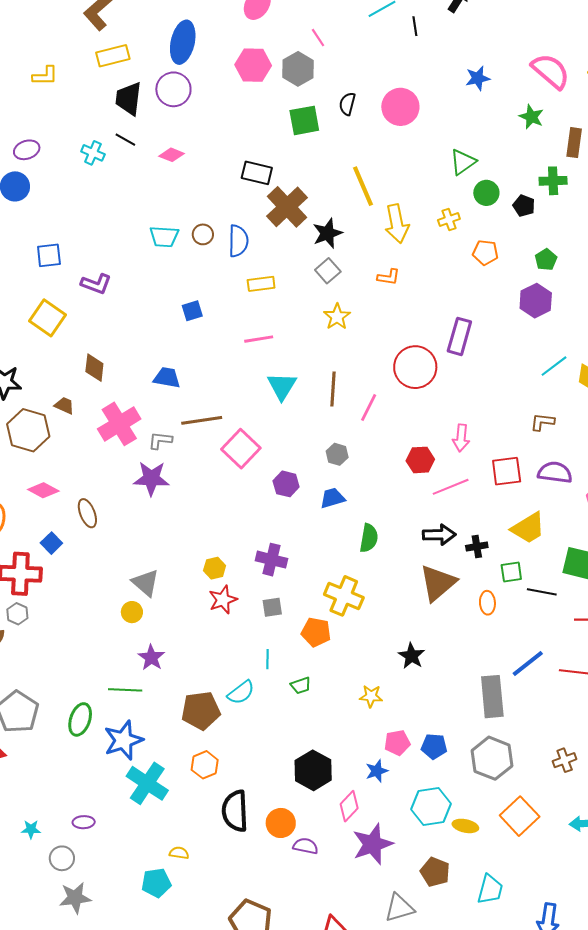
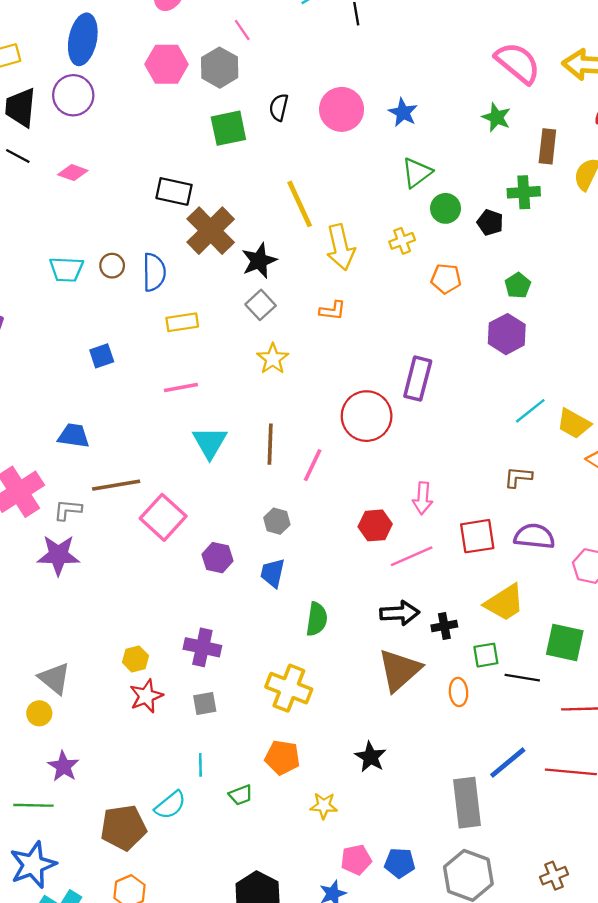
blue star: (478, 78) -> (403, 113), moved, turned -30
blue trapezoid: (332, 498) -> (273, 573), turned -60
orange pentagon: (316, 632) -> (282, 758), moved

